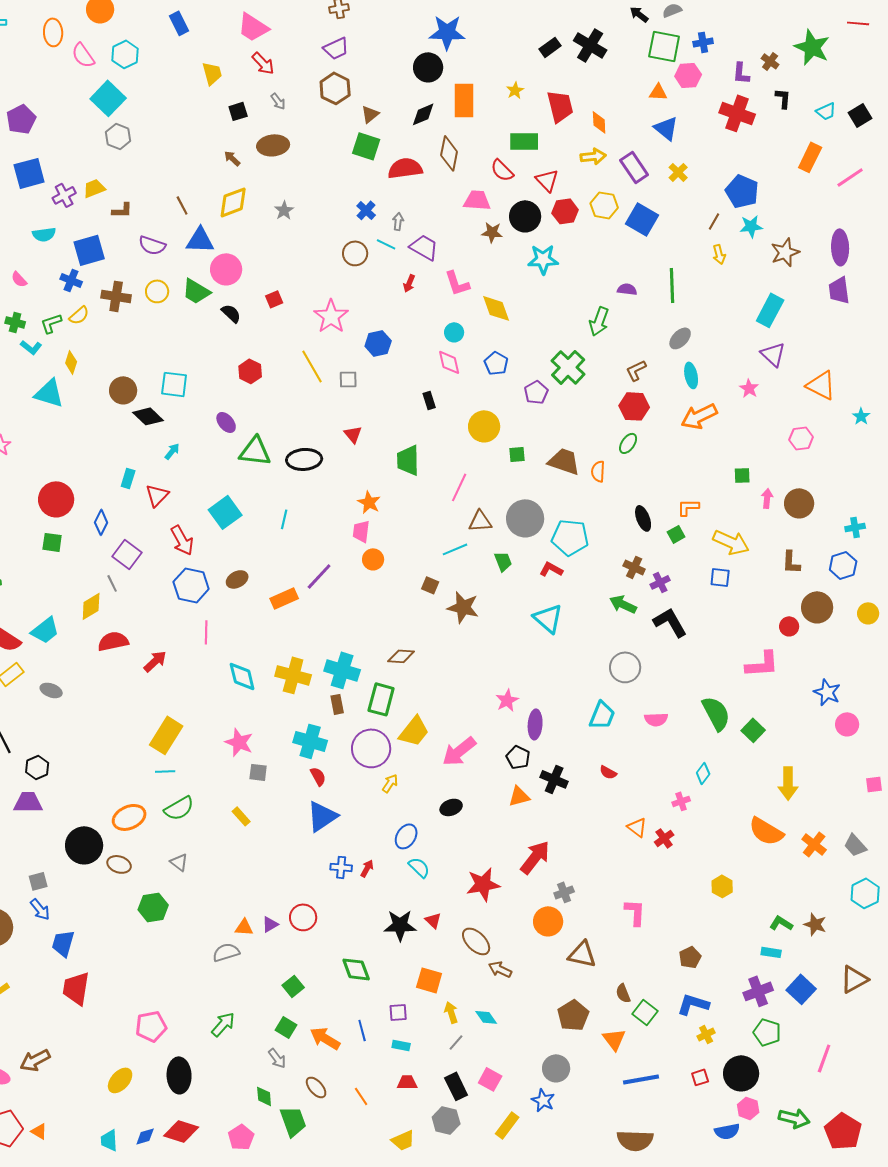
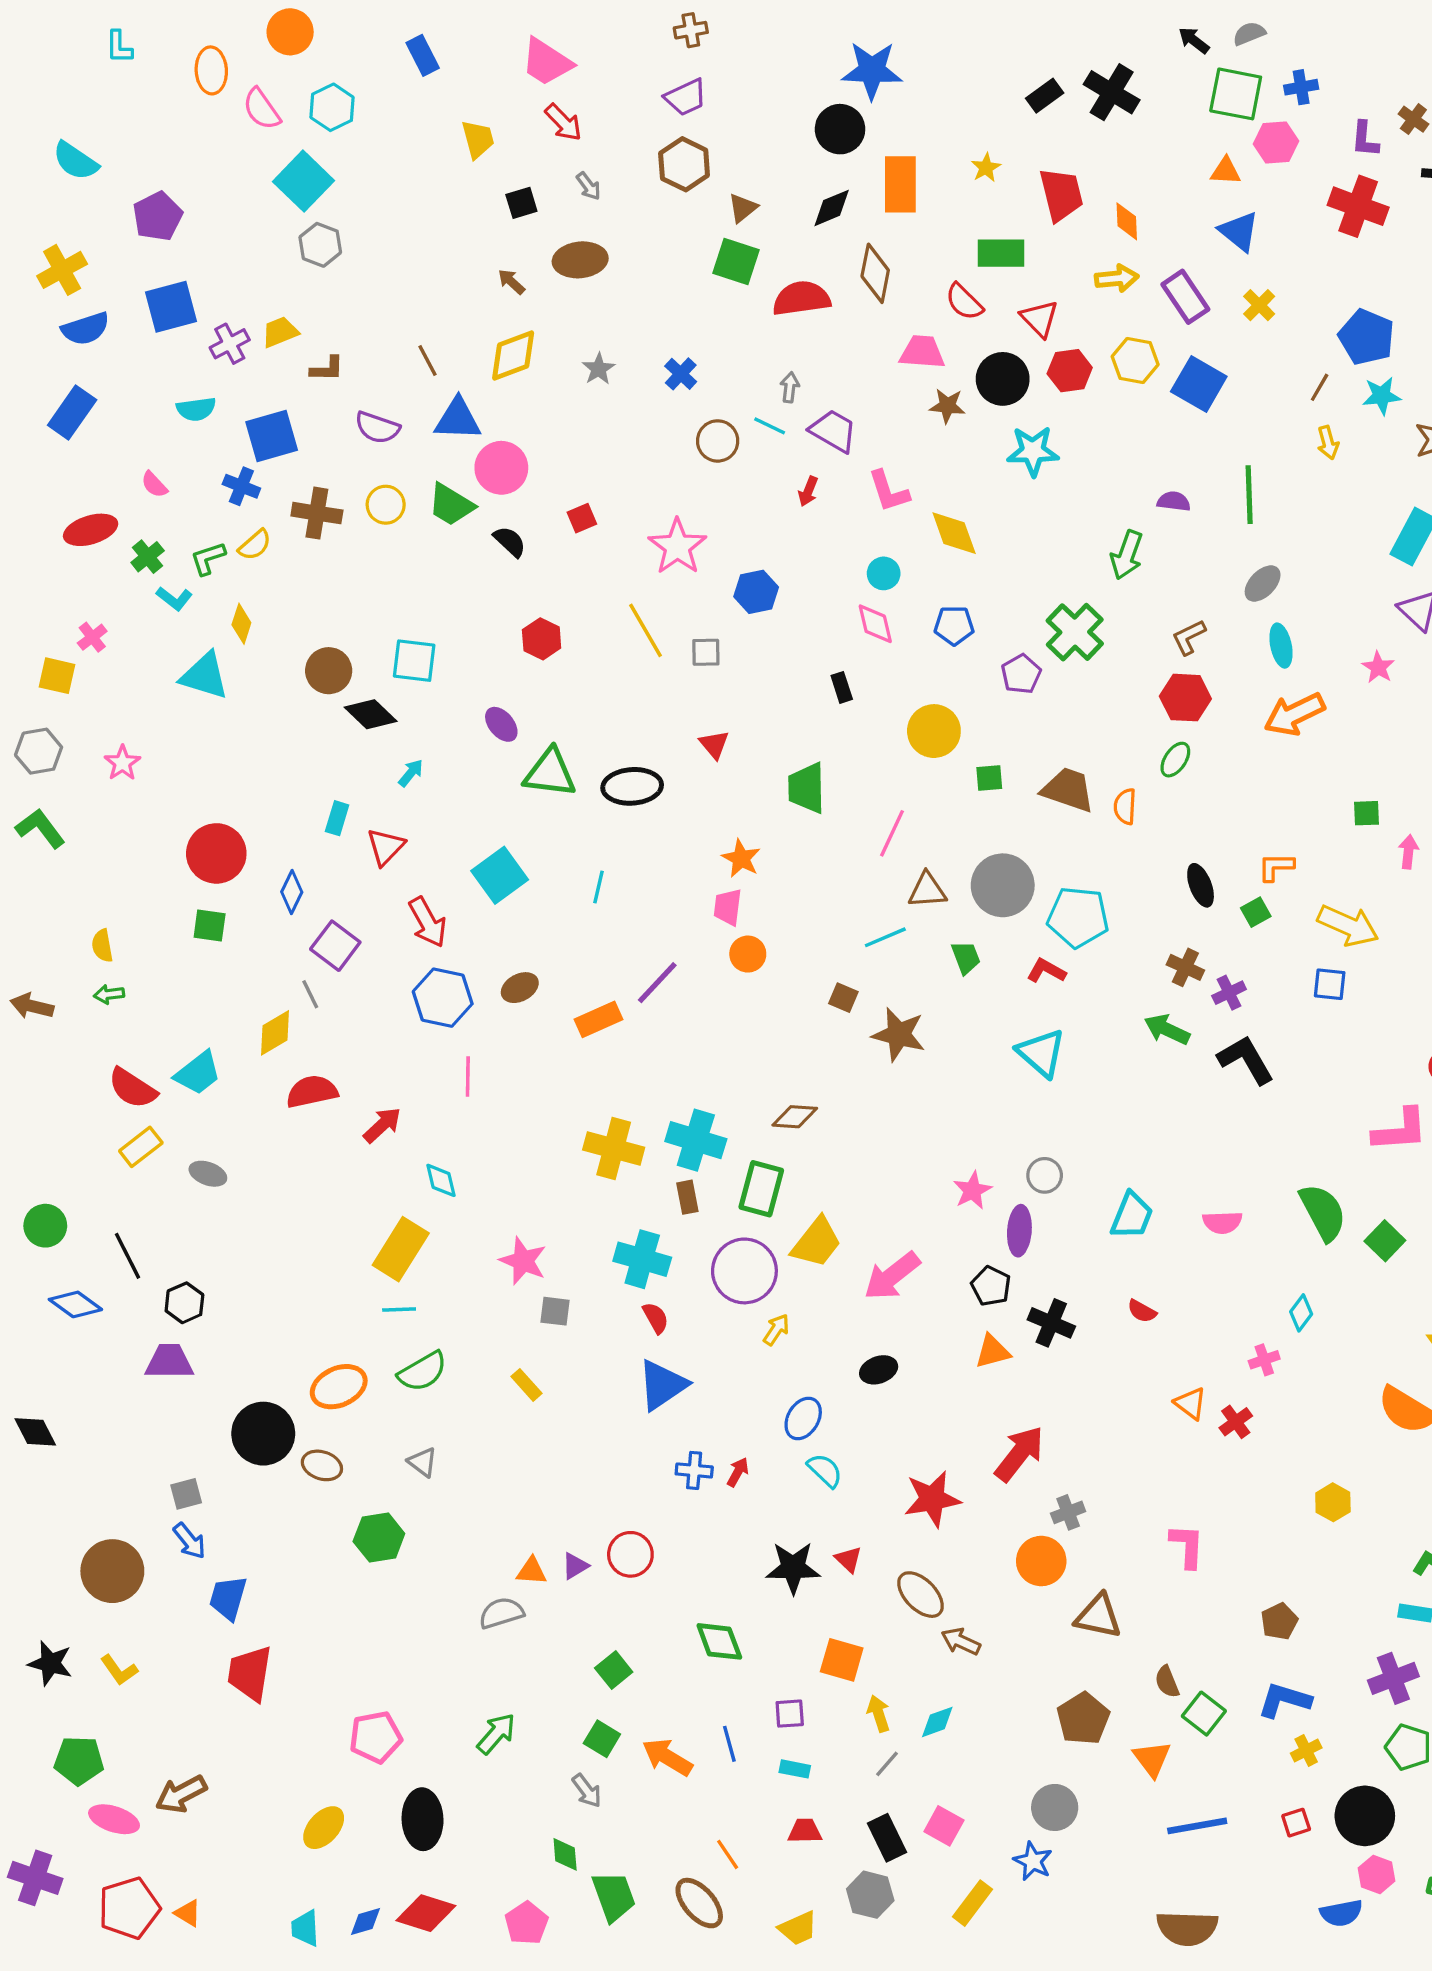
blue cross: (366, 210) -> (681, 374), moved
green cross: (15, 322) -> (148, 557), turned 36
blue pentagon: (496, 363) -> (954, 625), turned -30
gray circle: (625, 667) -> (1045, 1175), moved, size x0.7
cyan diamond: (242, 676) -> (441, 1180), moved, size x0.7
cyan diamond: (486, 1017) -> (937, 1722), turned -75
brown ellipse: (316, 1087) -> (699, 1903), moved, size x1.4

